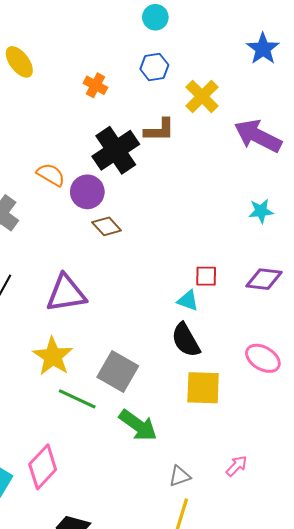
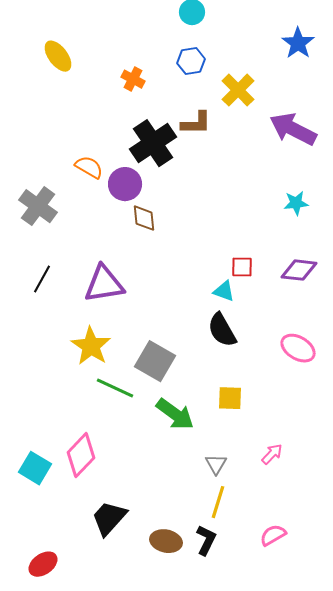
brown diamond: (107, 226) -> (144, 218), turned 36
yellow square: (203, 388) -> (230, 398), moved, size x0.7
gray triangle: (180, 476) -> (216, 464), turned -40

